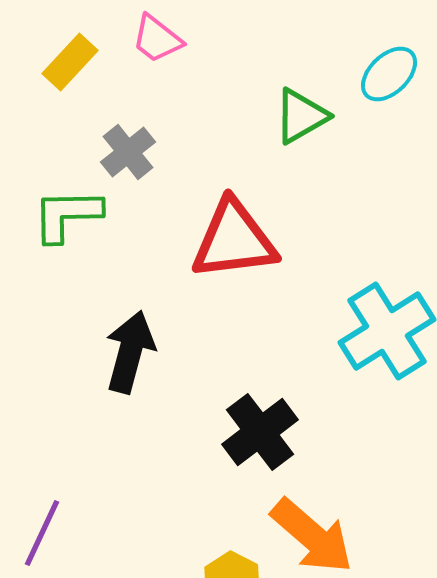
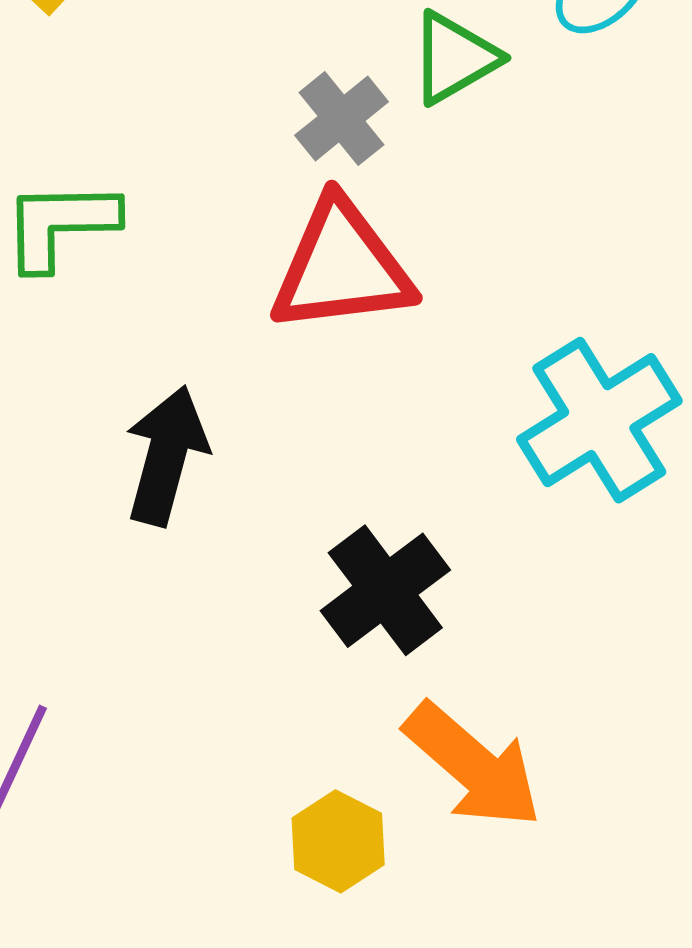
gray cross: (128, 152) -> (342, 119), moved

